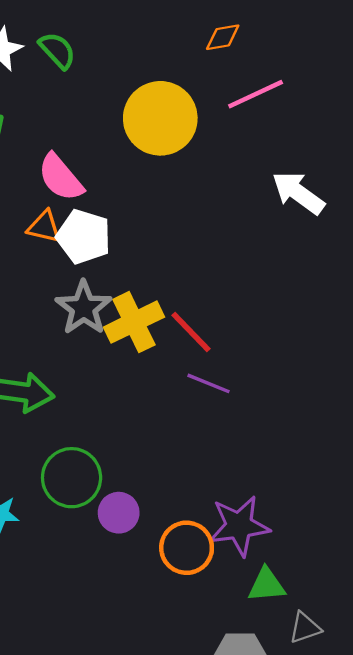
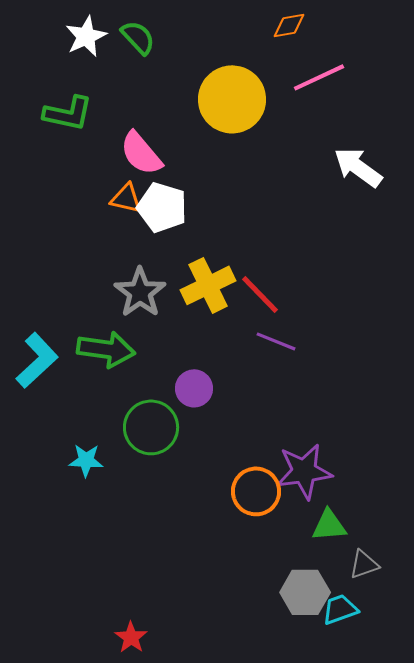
gray star: (84, 308) -> (140, 292), moved
purple circle: (119, 513) -> (194, 388), moved

